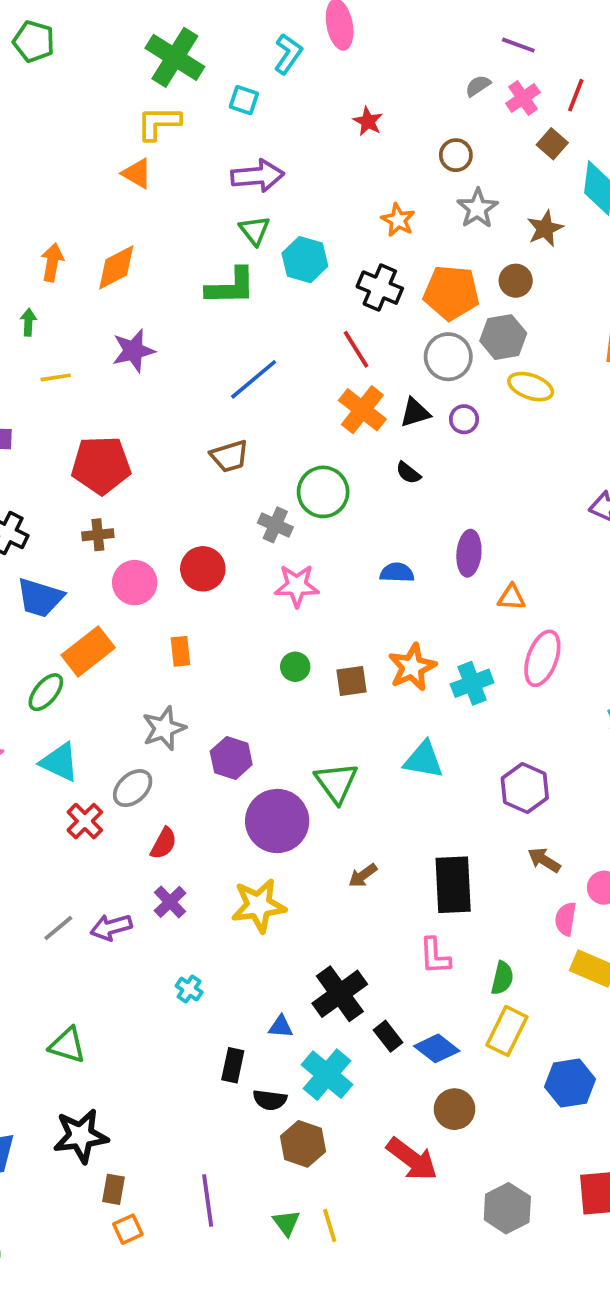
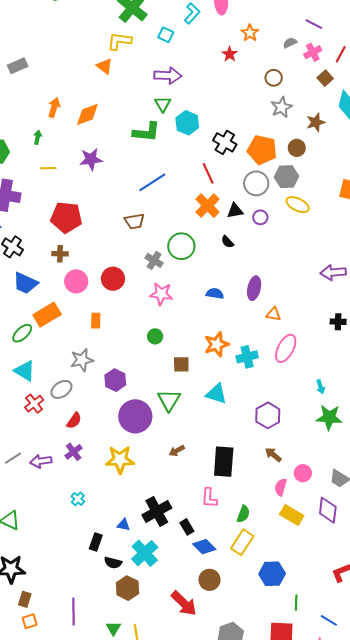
orange star: (398, 220) -> (250, 33), moved
brown square: (351, 681) -> (181, 364), moved
black rectangle: (388, 1036) -> (187, 527), moved

